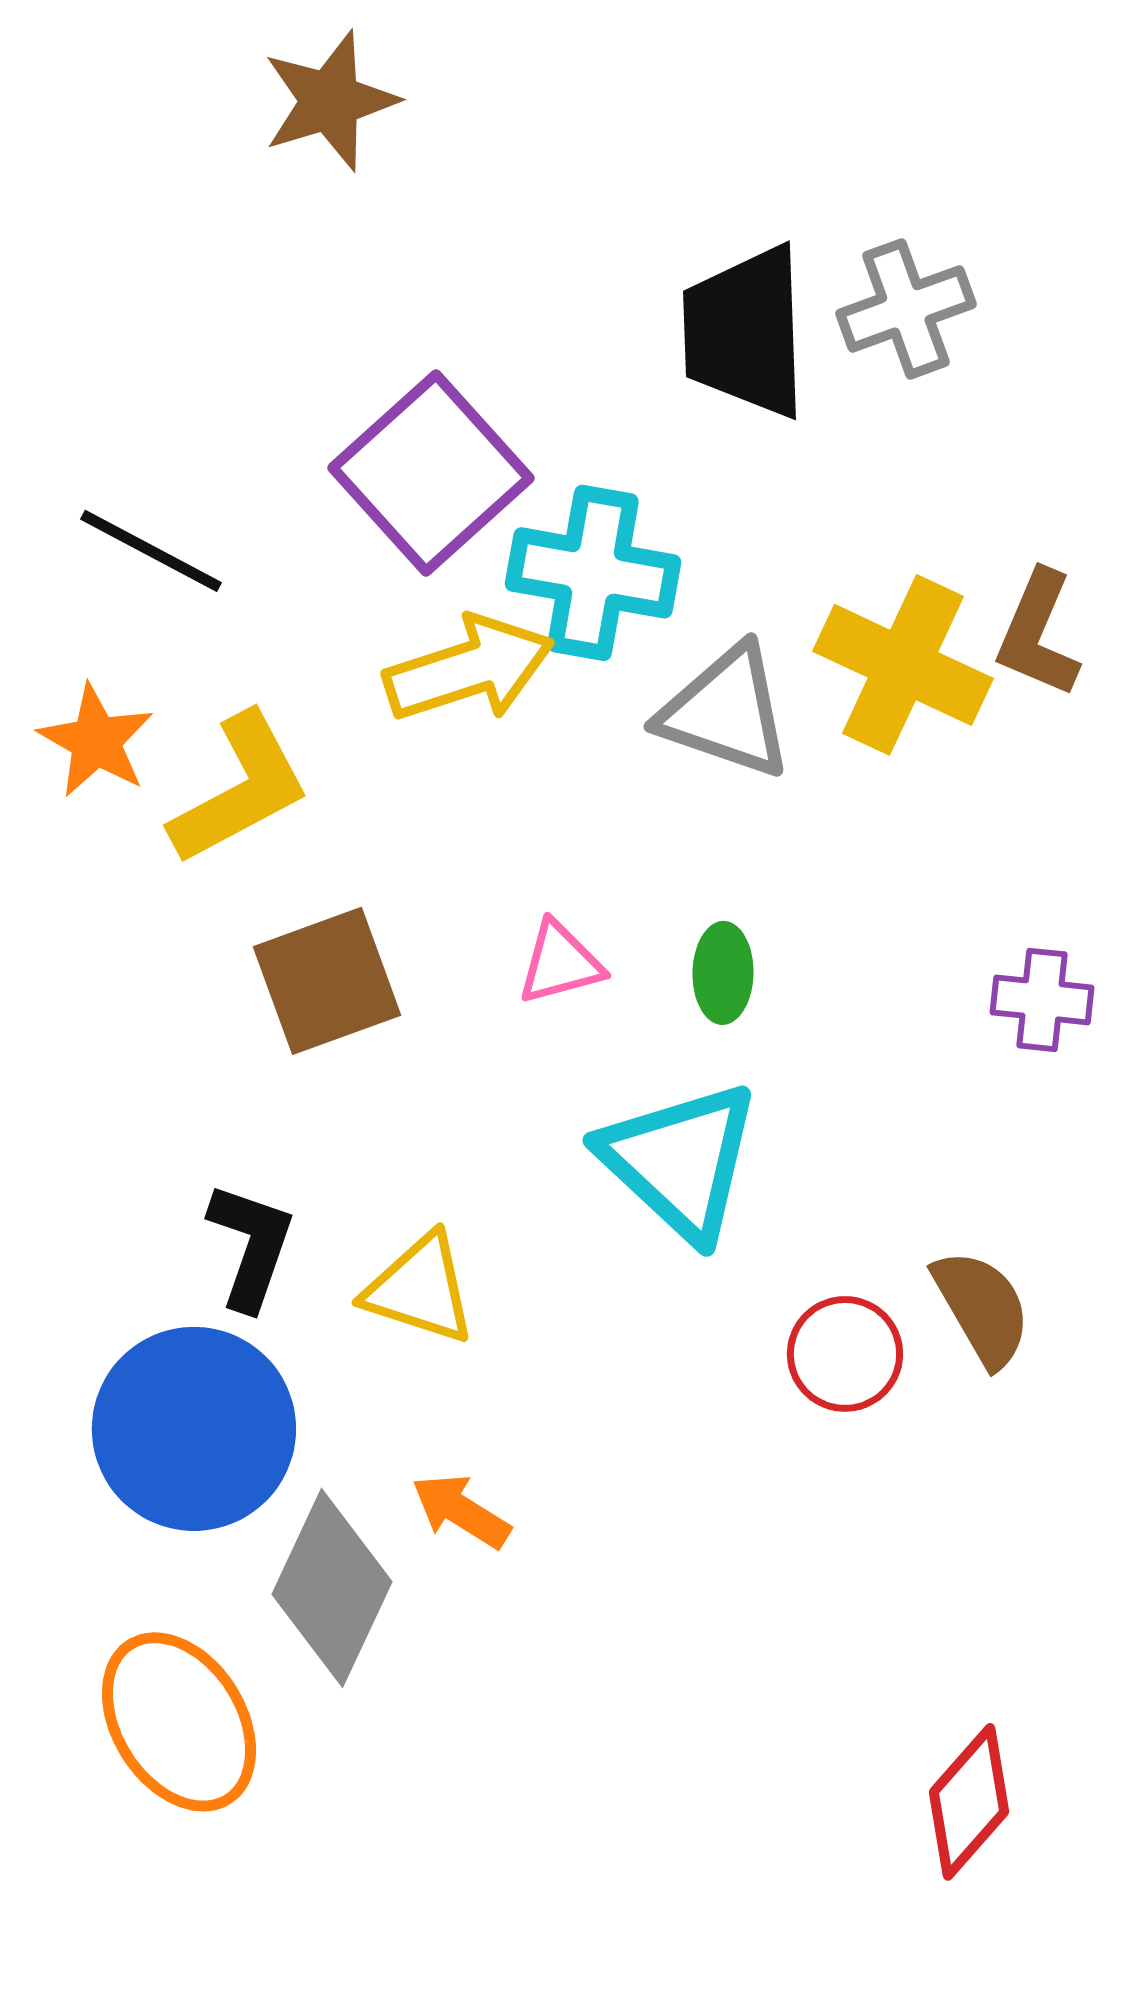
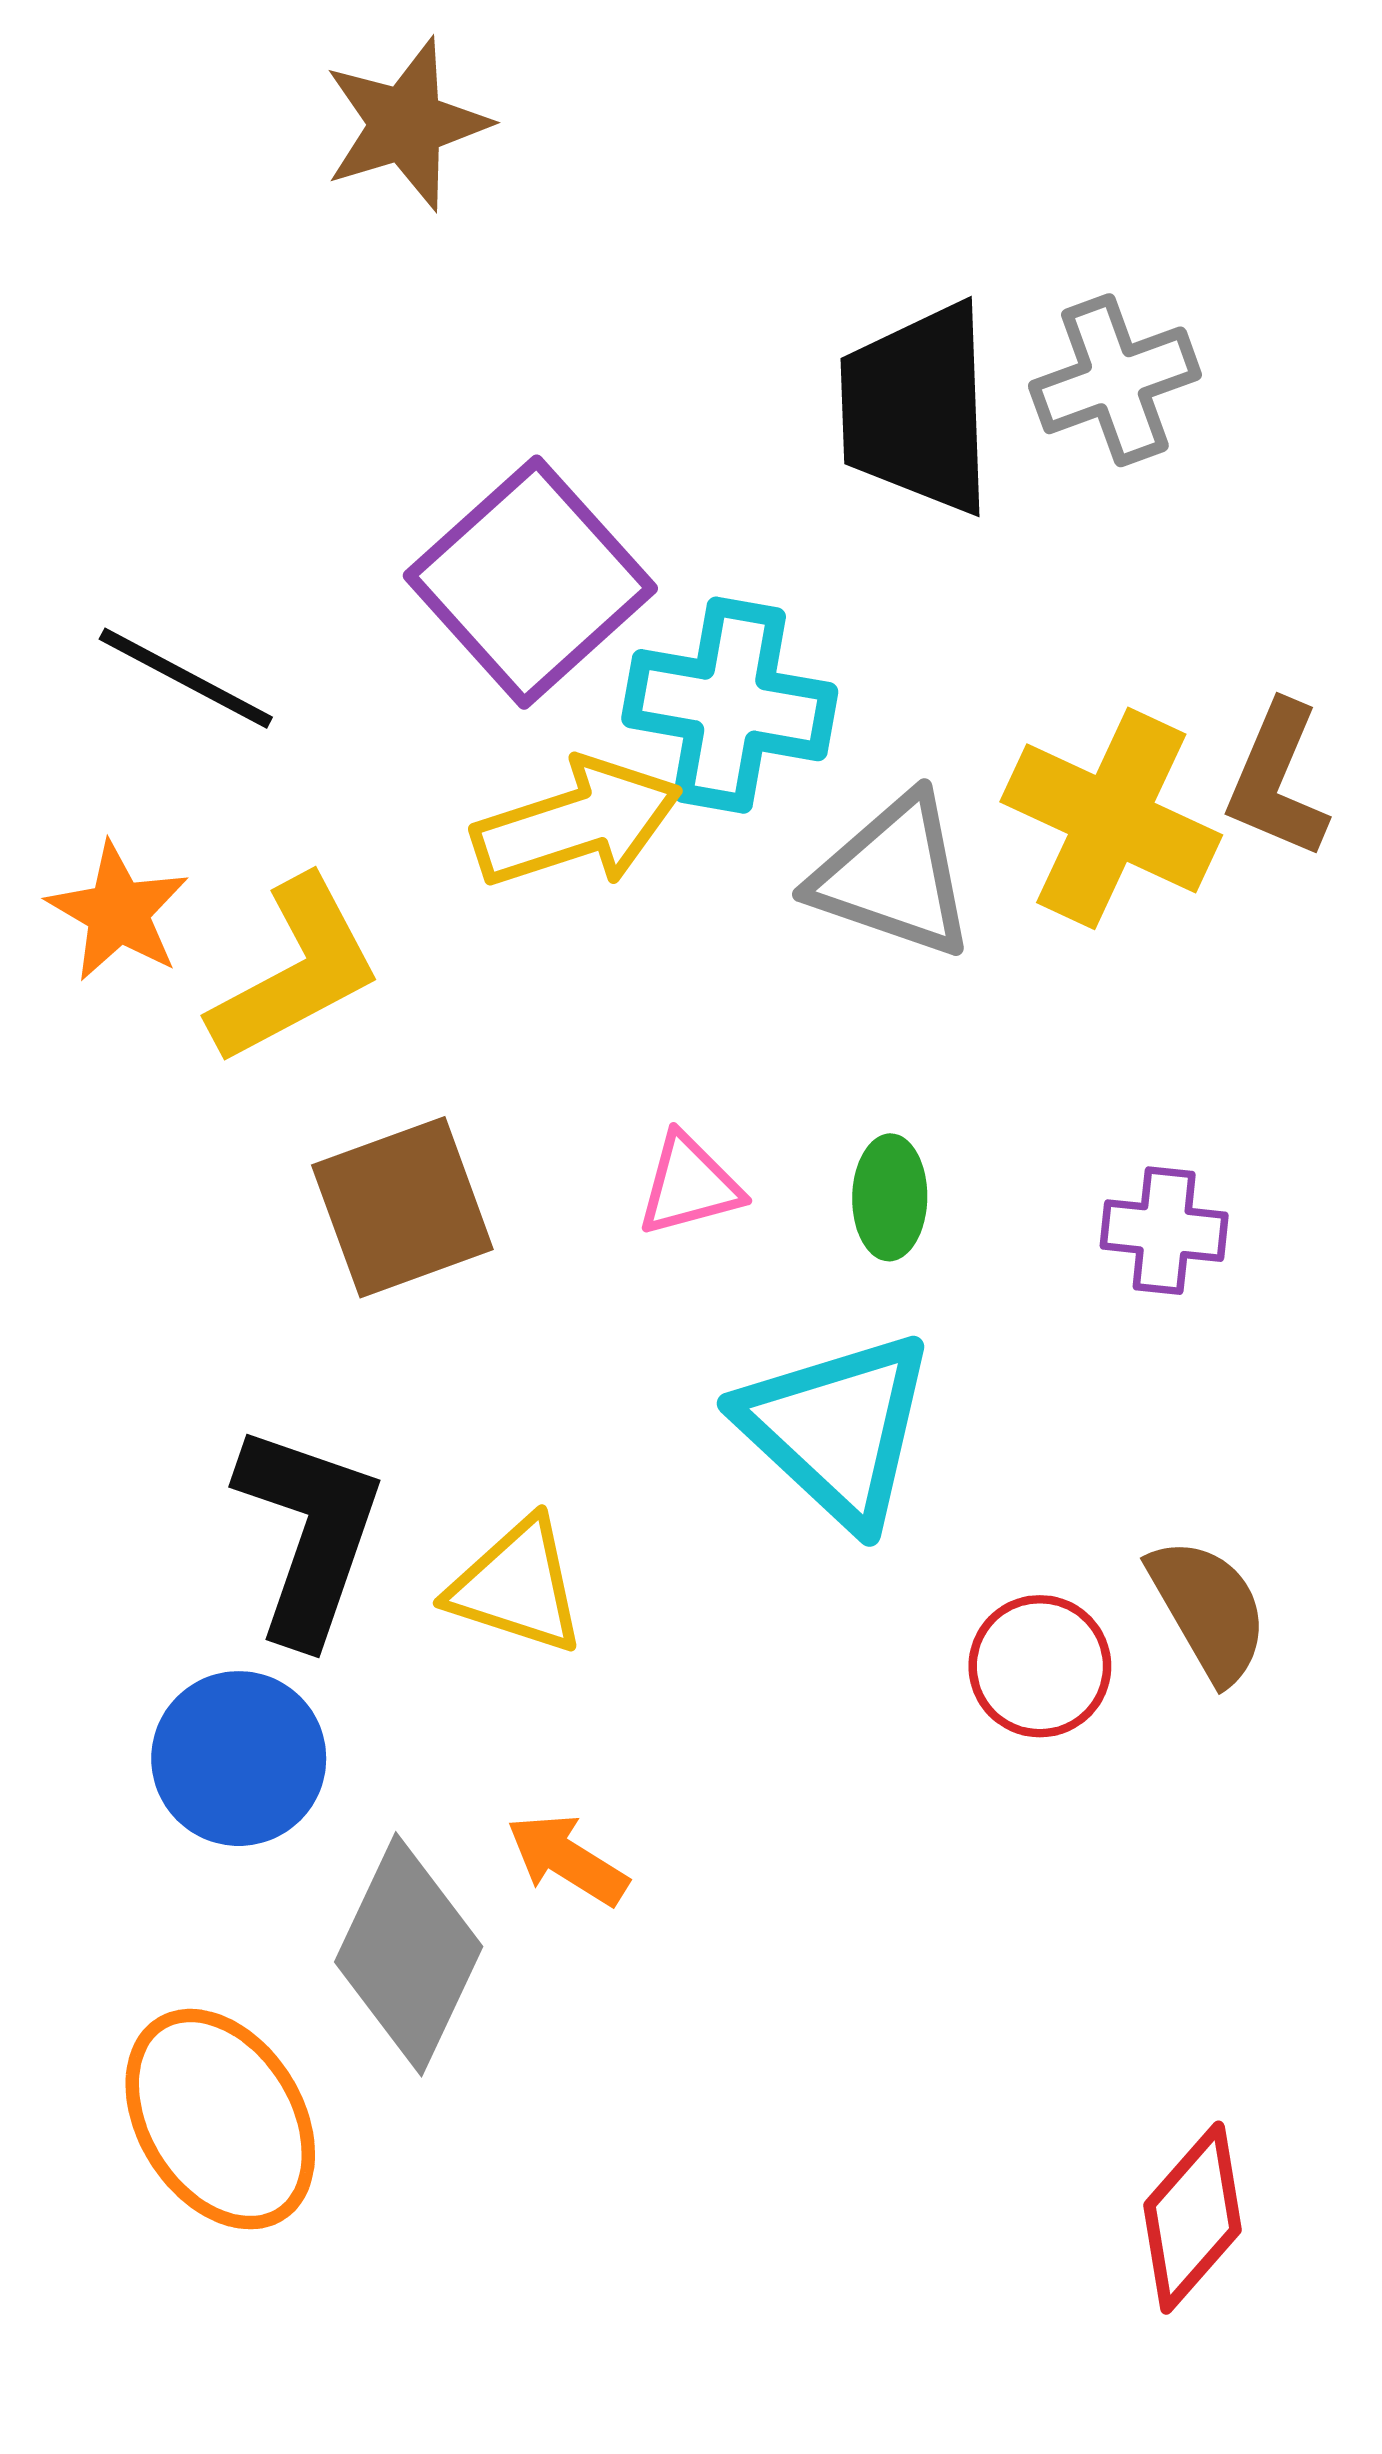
purple cross: (1042, 1000) -> (1164, 1231), moved
black L-shape: (251, 1246) -> (309, 1533), size x1.4
blue circle: (194, 1429) -> (239, 1759), size x0.7

